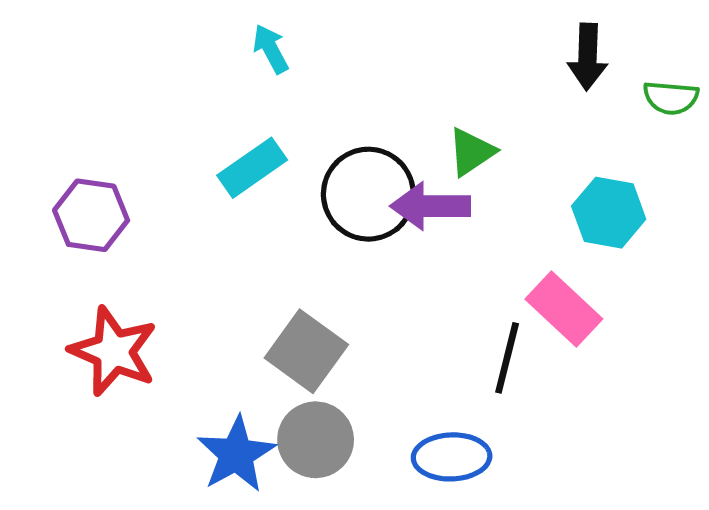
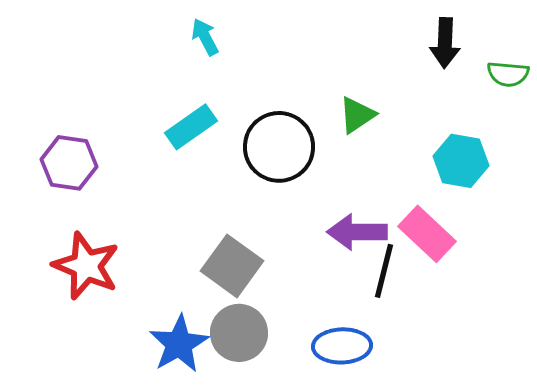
purple arrow: (430, 206) -> (357, 232), moved

